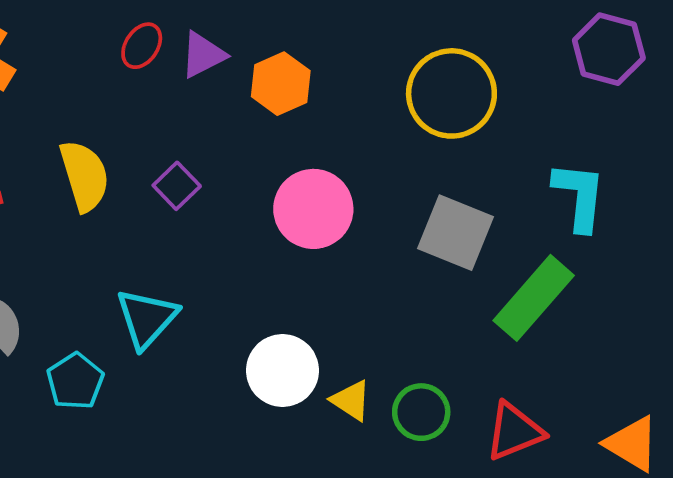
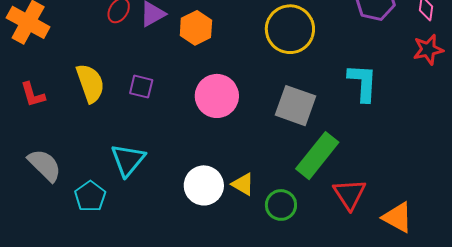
purple square: (177, 186) -> (141, 87), turned -30
green rectangle: (534, 298) -> (317, 156), moved
yellow triangle: (351, 400) -> (243, 184), moved
red triangle: (514, 431) -> (350, 194), moved, turned -39

